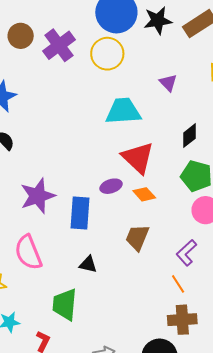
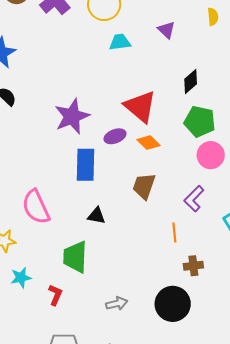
cyan trapezoid: (123, 111) -> (120, 42), moved, size x0.6
purple star: (38, 196) -> (72, 116), moved
orange line: (178, 284) -> (174, 233), moved, turned 30
brown cross: (182, 320) -> (193, 266), size x0.7

